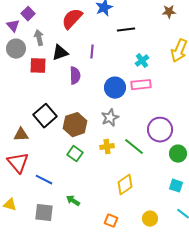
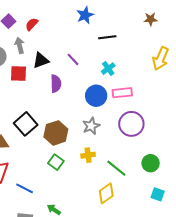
red semicircle: (72, 19) -> (32, 24), moved, size x0.6
purple line: (92, 52) -> (73, 59), turned -48
cyan cross: (142, 61) -> (108, 69), moved
purple circle: (160, 130) -> (131, 124), moved
green line: (134, 147) -> (116, 168), moved
green circle: (178, 154) -> (151, 163), moved

